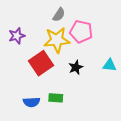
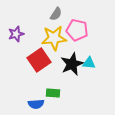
cyan triangle: (109, 65) -> (89, 63), moved
black star: (76, 67) -> (72, 64), size x1.6
blue semicircle: (32, 102) -> (36, 104), moved

